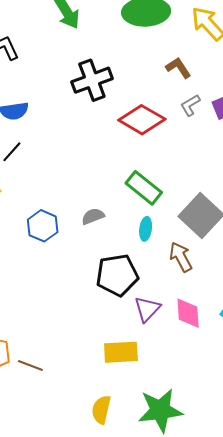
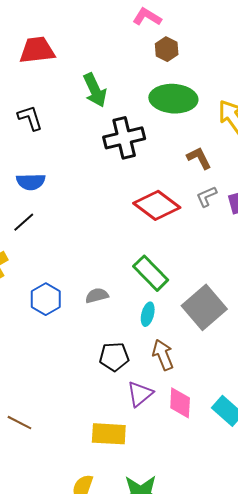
black cross: (92, 80) -> (124, 138), moved
brown arrow: (181, 257) -> (163, 355), moved
black pentagon: (117, 275) -> (114, 357), size x0.7
brown line: (30, 366) -> (19, 423), moved

